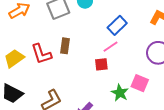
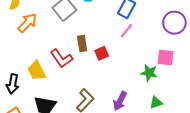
yellow trapezoid: (14, 58) -> (37, 71), turned -65
red square: (101, 64) -> (102, 53), moved

